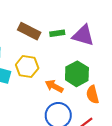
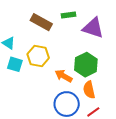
green rectangle: (57, 33) -> (69, 15), moved
orange semicircle: (93, 95) -> (89, 90), moved

